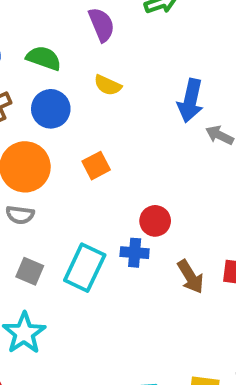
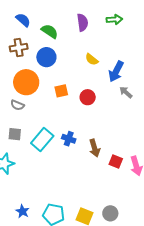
yellow semicircle: (108, 85) -> (92, 59), moved
red circle: (155, 221) -> (88, 97), moved
gray square: (30, 271) -> (15, 134), turned -32
brown arrow: (190, 277) -> (95, 148), moved

